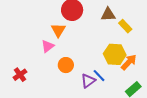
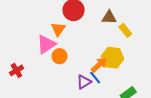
pink triangle: (48, 46) -> (46, 44), size x1.5
orange arrow: (129, 62) -> (99, 65), moved
orange circle: (66, 65) -> (60, 56), moved

